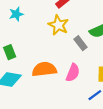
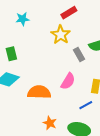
orange semicircle: (44, 69) -> (39, 92), moved

